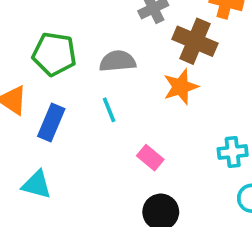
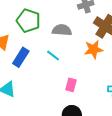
cyan line: (109, 110) -> (53, 56), turned -40
pink rectangle: (150, 158) -> (71, 85), turned 56

